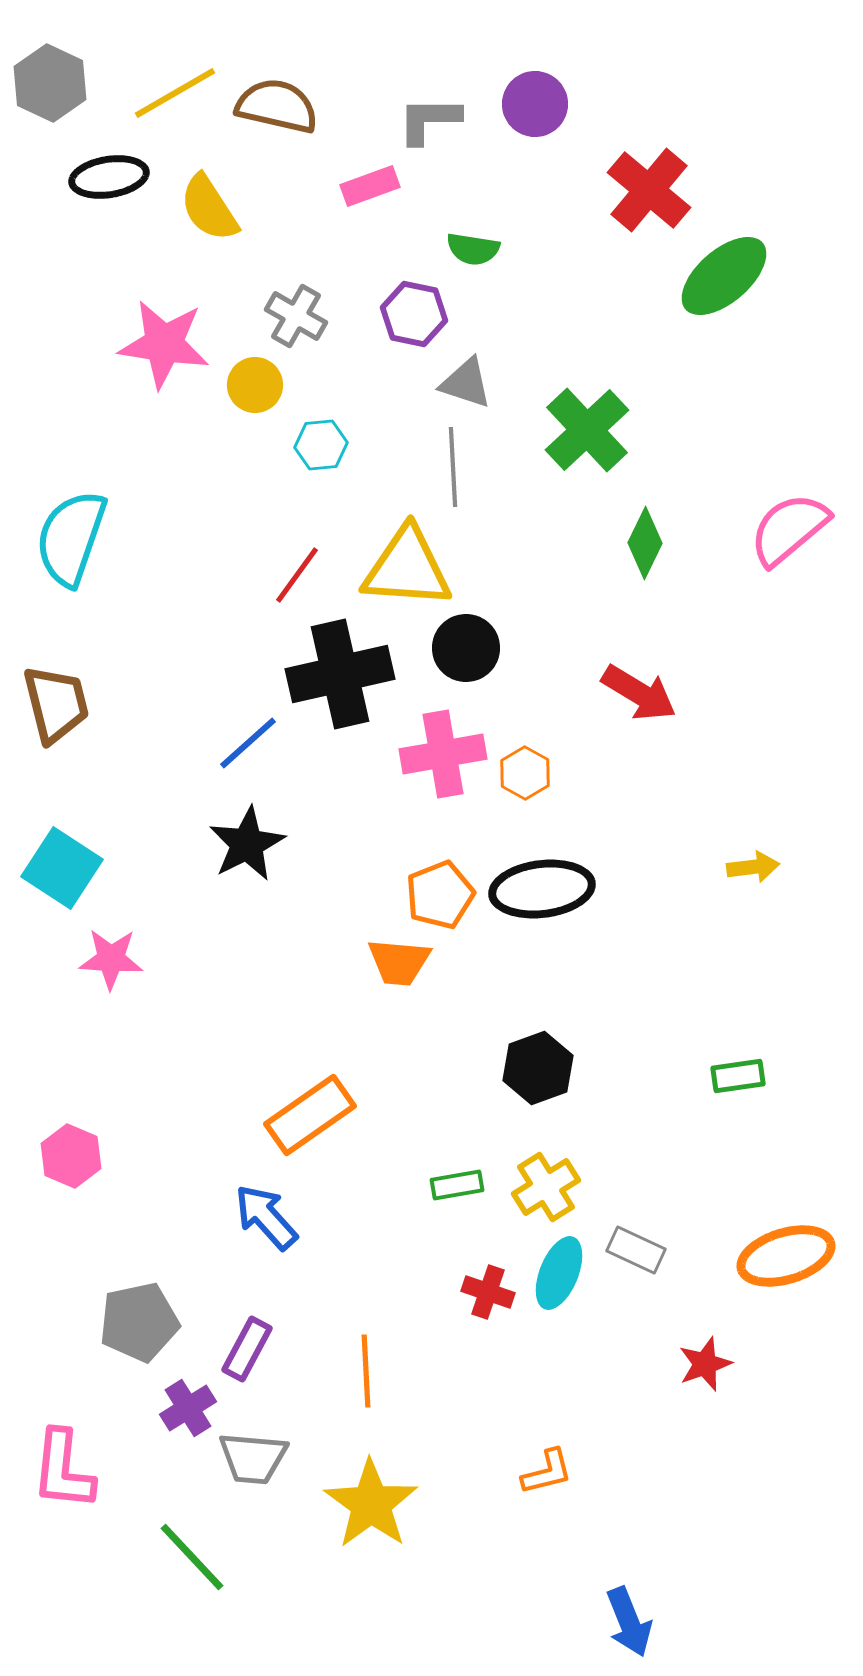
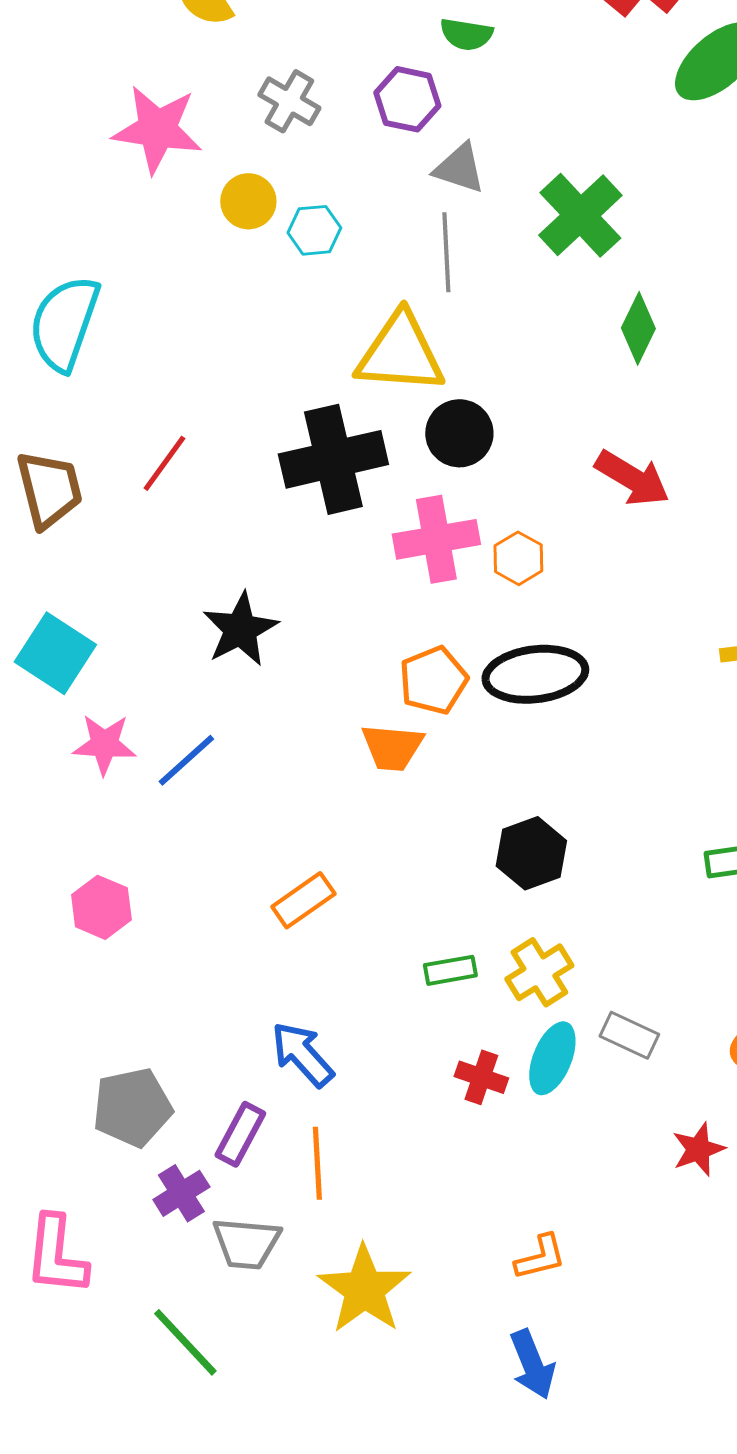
yellow circle: (255, 385) -> (248, 201), moved
red line: (297, 575) -> (164, 463), moved
blue line: (248, 743) -> (186, 760), moved
orange rectangle: (310, 1115) -> (303, 900), size x0.7
pink hexagon: (71, 1156) -> (101, 907), moved
blue arrow: (266, 1217) -> (302, 1054), moved
orange line: (366, 1371) -> (317, 1163), moved
blue arrow: (629, 1622) -> (532, 1364), moved

